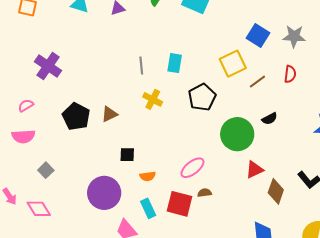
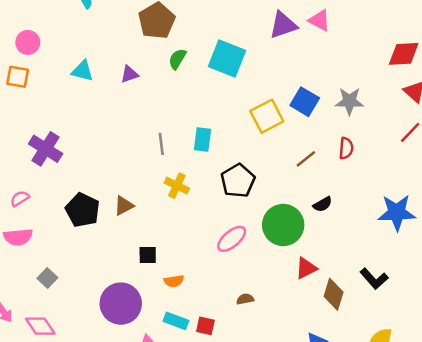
yellow square: (233, 64) -> (267, 116), moved
pink ellipse: (192, 168) -> (232, 239), moved
red square: (180, 204) -> (205, 326), moved, size x0.6
cyan rectangle: (148, 208) -> (176, 321), turned -42

